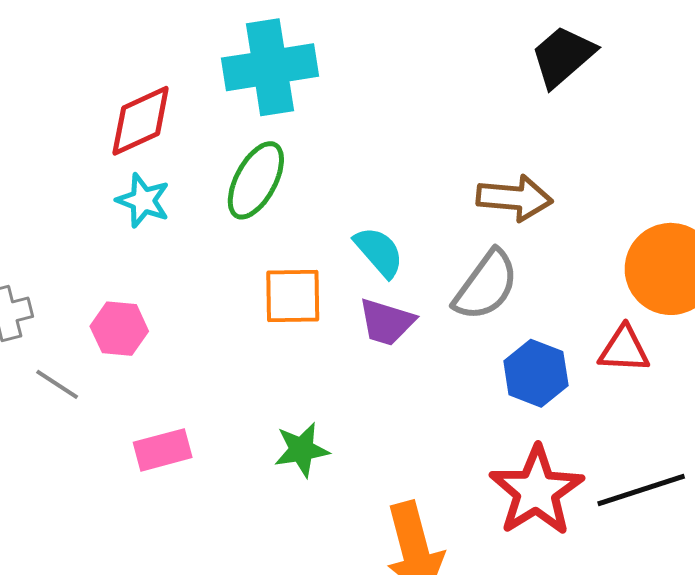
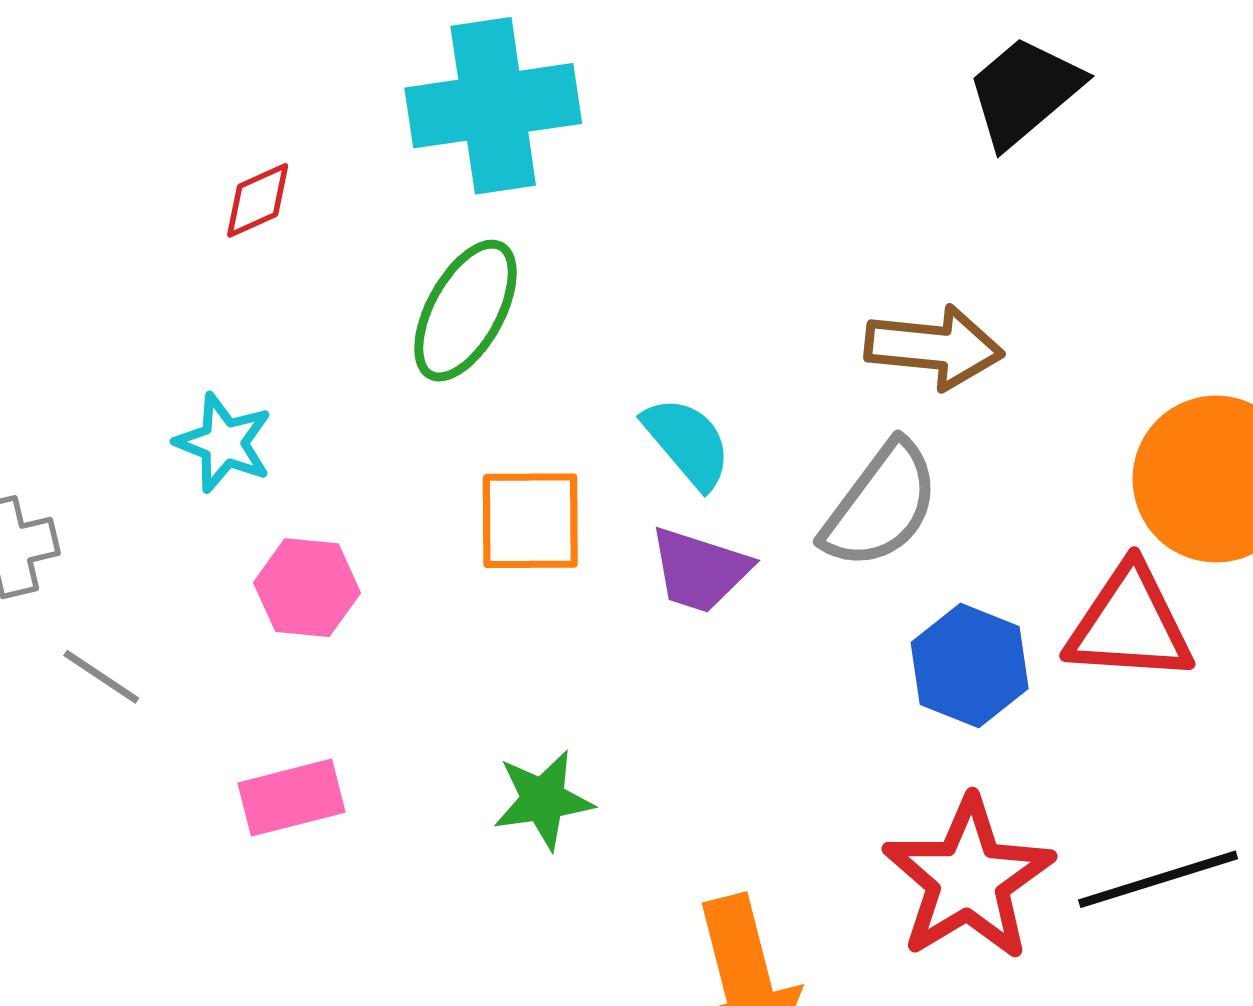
red diamond: (141, 121) -> (258, 200), size x0.6
cyan star: (143, 200) -> (224, 443), moved
pink hexagon: (119, 329) -> (307, 588), moved
red triangle: (624, 349) -> (1130, 624), size x1.4

